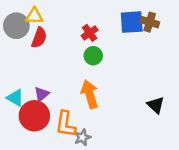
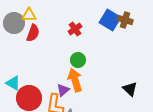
blue square: (132, 22) -> (110, 20), turned 35
green circle: (93, 56) -> (78, 60), moved
purple triangle: (42, 94) -> (63, 90), moved

